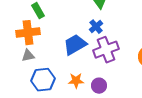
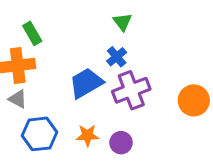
gray triangle: (28, 56) -> (18, 99), turned 40

